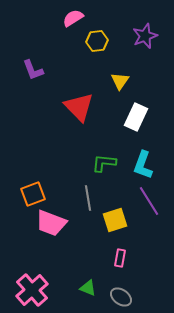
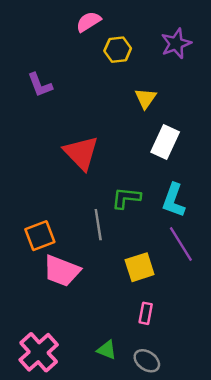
red triangle: (79, 107) -> (81, 153), moved
gray line: (88, 198) -> (98, 225), moved

